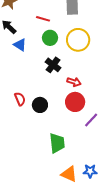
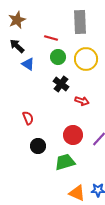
red circle: (75, 102) -> (73, 135), moved
black circle: (40, 105) -> (38, 146), moved
green trapezoid: (57, 143) -> (65, 162), turned -100

